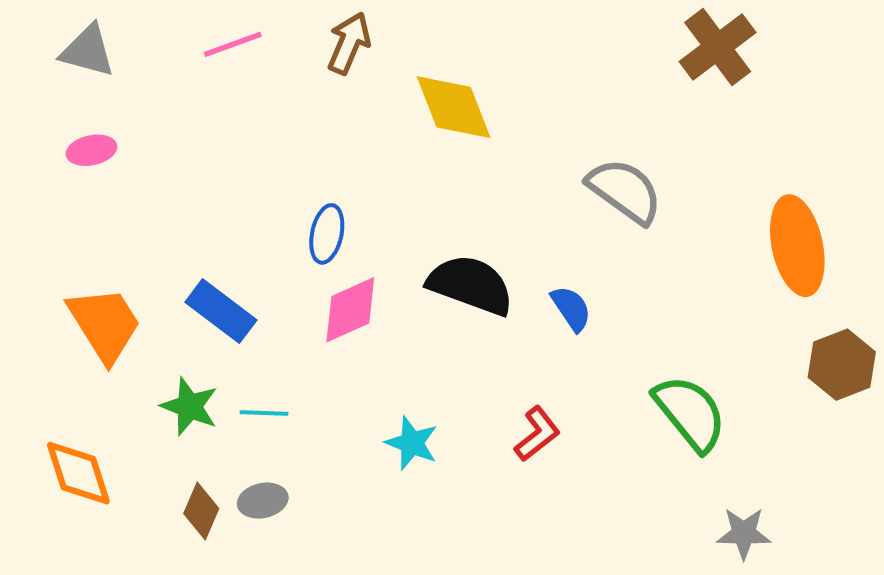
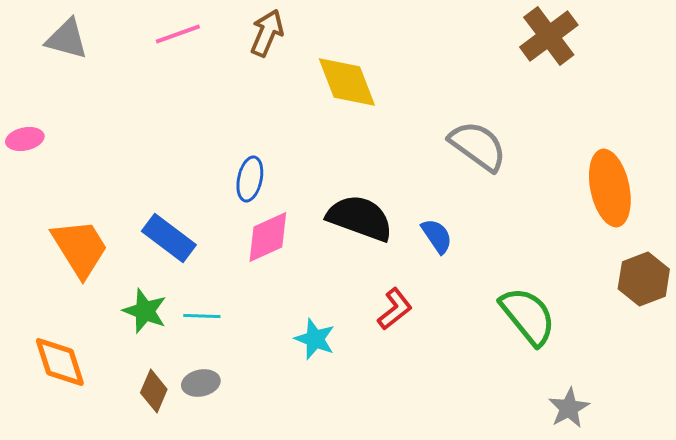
pink ellipse: (92, 150) -> (25, 139), moved
red L-shape: (537, 434) -> (395, 309), moved
gray star: (744, 533) -> (569, 408), turned -30

